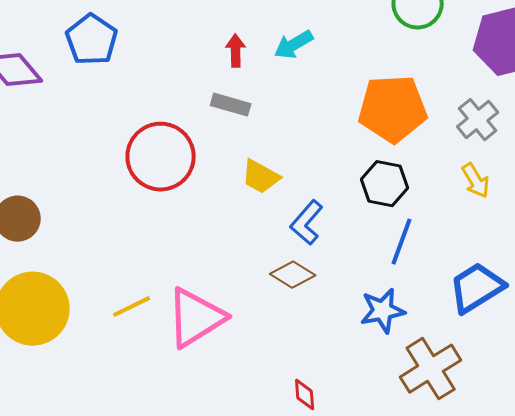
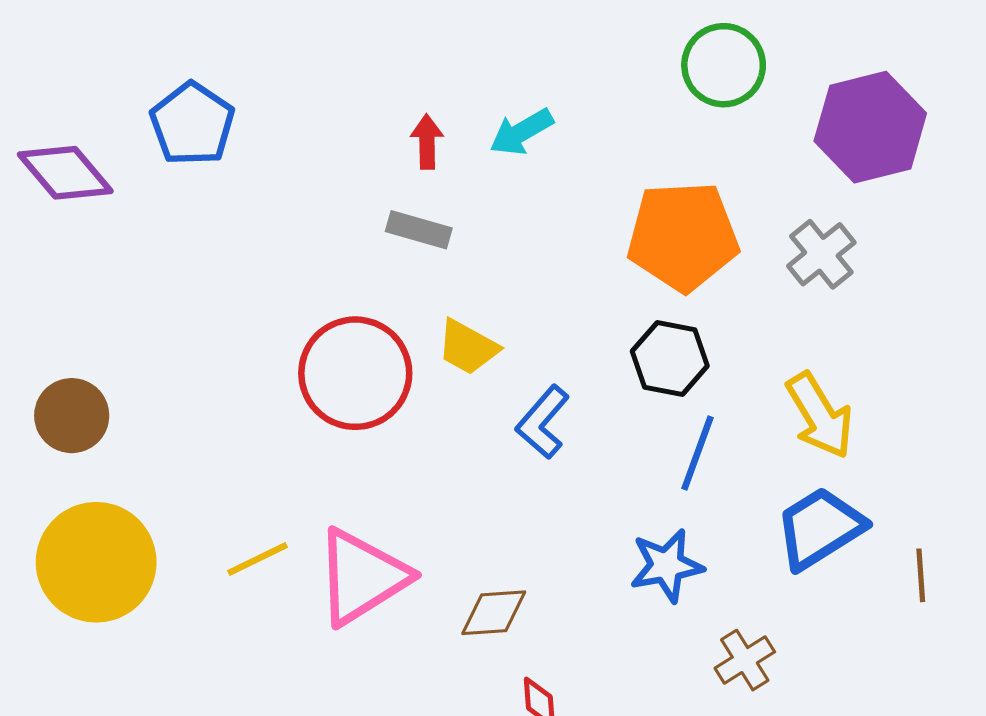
red circle: (161, 157) -> (355, 373), moved
yellow arrow: (476, 181) -> (820, 416), moved, size x1.5
brown diamond: (293, 275) -> (494, 613), moved, turned -36
brown cross: (431, 369) -> (745, 660), size x0.6

